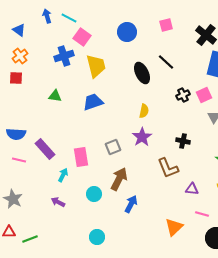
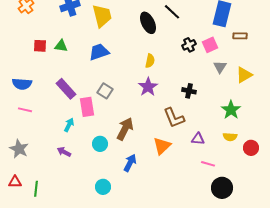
red square: (16, 78) -> (40, 46), moved
gray square: (113, 147) -> (105, 91), moved, turned -35
purple rectangle: (45, 149) -> (66, 89), moved
blue arrow: (131, 204) -> (130, 163), moved
orange triangle: (174, 227) -> (162, 146), moved
green line: (30, 239) -> (36, 189), turned -63

